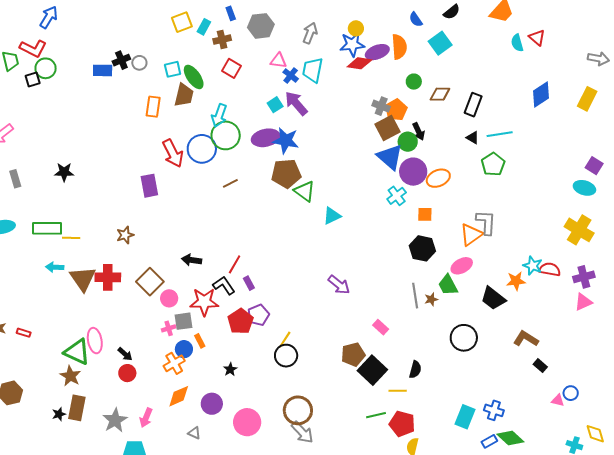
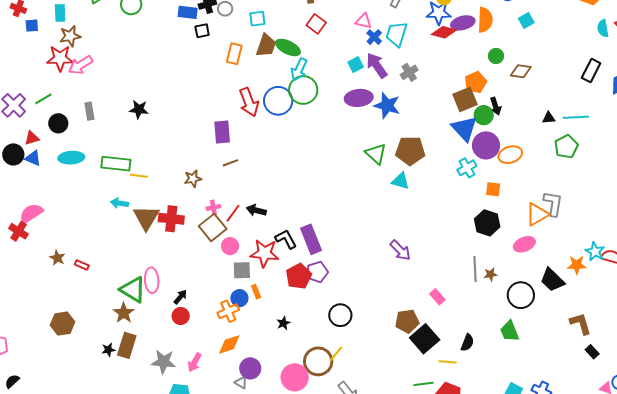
cyan square: (440, 43) -> (526, 21), size x0.7
green ellipse: (194, 77) -> (288, 47), moved, turned -35
black square: (33, 80) -> (202, 31), moved
black rectangle: (473, 105) -> (591, 70), moved
gray cross: (381, 106) -> (409, 72), moved, turned 30
purple ellipse: (266, 138) -> (359, 98), moved
black triangle: (473, 138) -> (549, 118), turned -40
blue star: (286, 141) -> (387, 106), moved
brown pentagon: (286, 174) -> (410, 151), moved
brown line: (230, 183) -> (230, 163), moved
cyan triangle: (332, 216) -> (400, 181), turned 36
red line: (235, 264) -> (233, 213), moved
purple rectangle: (249, 283) -> (311, 239), size x2.0
green trapezoid: (448, 285) -> (510, 331), moved
pink cross: (169, 328) -> (213, 207), moved
black circle: (464, 338) -> (521, 295), moved
brown L-shape: (526, 339) -> (581, 324), turned 35
yellow line: (285, 340) -> (336, 354), moved
black arrow: (125, 354) -> (180, 297), turned -98
purple circle: (212, 404) -> (250, 368), moved
brown circle: (298, 410) -> (318, 361), moved
gray star: (115, 420) -> (164, 362), turned 30

